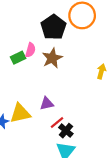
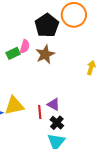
purple triangle: (47, 104) -> (54, 104), moved, turned 40
red line: (57, 122) -> (40, 112), moved, turned -56

